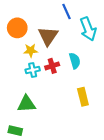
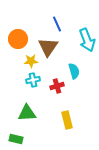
blue line: (67, 11) -> (57, 24), moved
red cross: (52, 66) -> (57, 86), moved
yellow rectangle: (83, 97) -> (67, 120), moved

